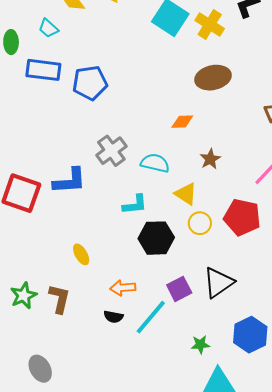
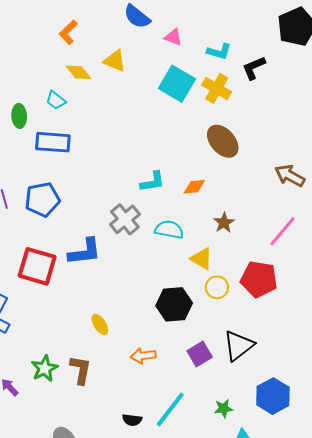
brown ellipse: (213, 78) -> (223, 141), turned 64
blue pentagon: (90, 83) -> (42, 200), moved
cyan L-shape: (135, 205) -> (153, 182), moved
black semicircle: (113, 317) -> (132, 420), moved
cyan line: (151, 317) -> (170, 409), moved

